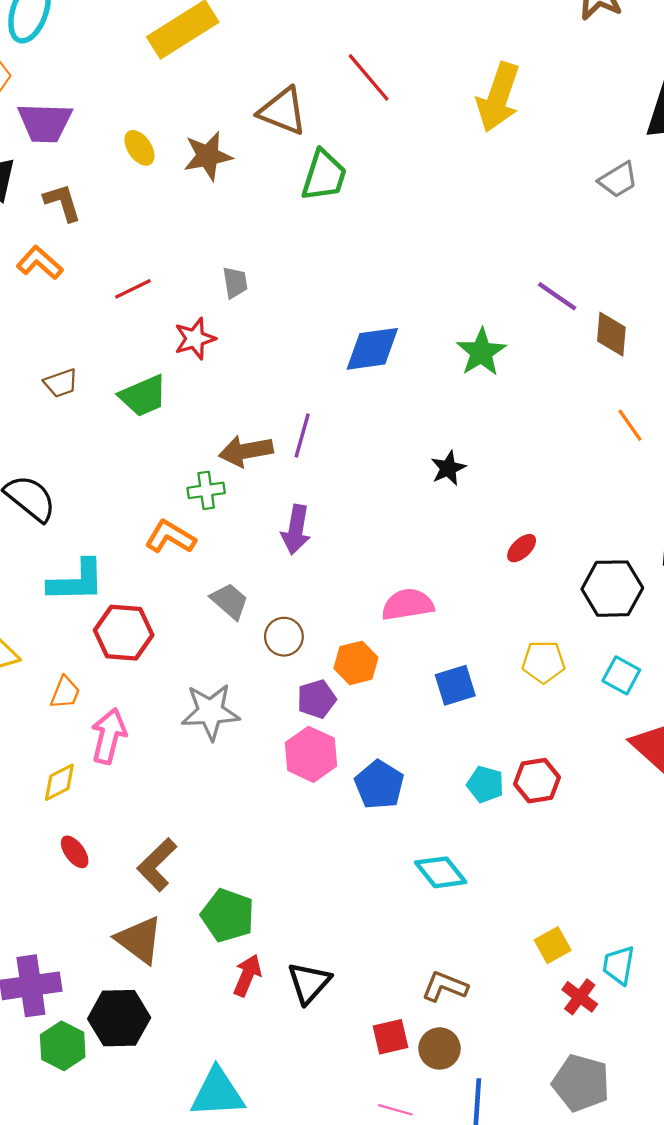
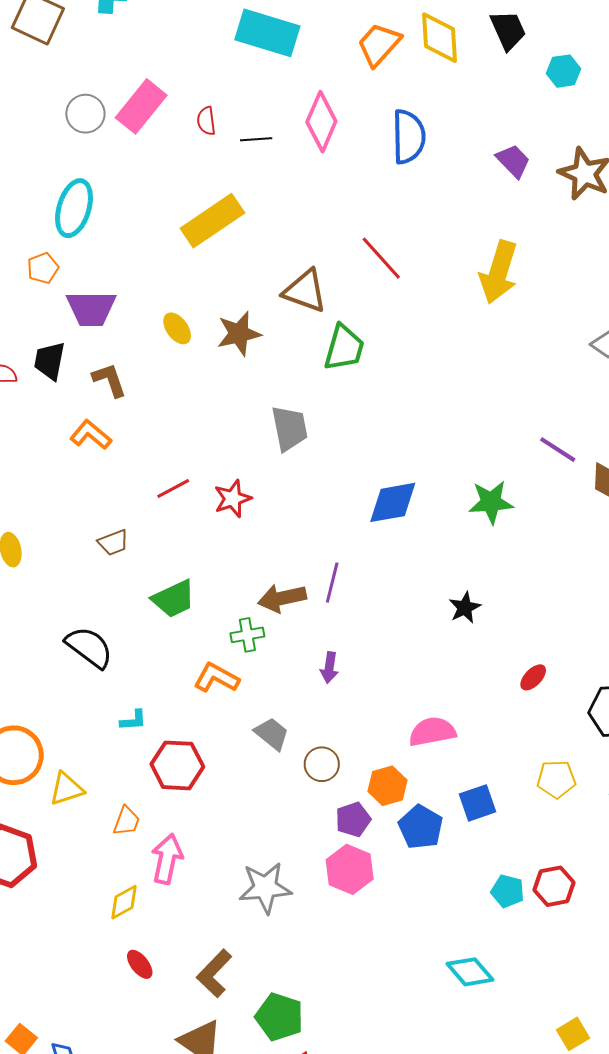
gray trapezoid: (235, 282) -> (290, 428), moved, size x1.6
red line: (133, 289) -> (173, 488), moved
green star: (481, 352) -> (491, 502), turned 30
green trapezoid: (143, 396) -> (174, 599), moved
purple arrow: (296, 530) -> (329, 668), size x0.7
cyan L-shape: (76, 581) -> (133, 720), size x0.5
gray star: (210, 712) -> (265, 888), moved
blue pentagon: (379, 785) -> (421, 827), moved

